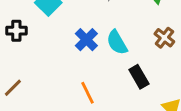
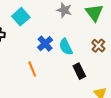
orange line: (88, 93) -> (32, 69), moved

